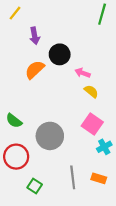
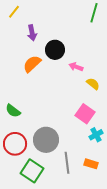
yellow semicircle: (91, 91) -> (93, 84), moved
gray circle: (50, 136) -> (46, 140), moved
green square: (35, 186) -> (32, 171), size x1.6

